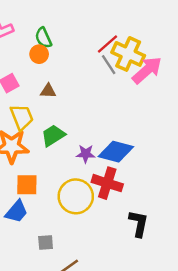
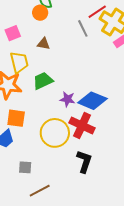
gray line: (109, 65) -> (83, 28), moved
black L-shape: (139, 223) -> (84, 162), moved

